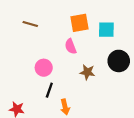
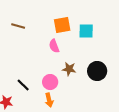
black circle: (119, 61) -> (97, 71), moved
pink circle: (44, 68) -> (50, 82), moved
black line: (49, 90) -> (23, 85), moved, turned -64

